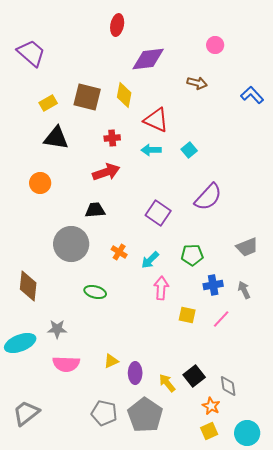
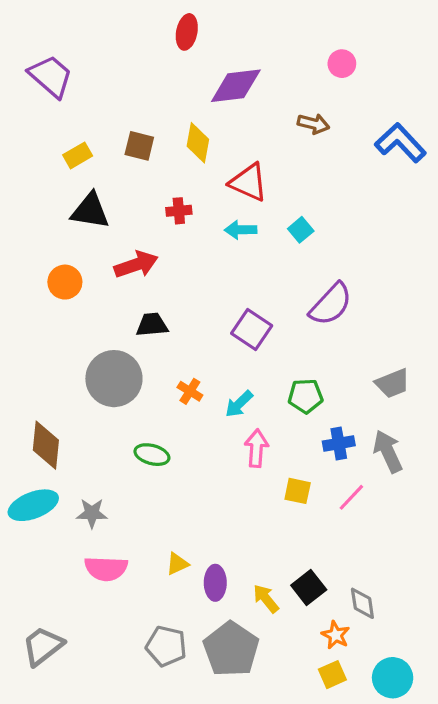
blue L-shape: (252, 95) -> (400, 143), size x1.4
brown square: (87, 97) -> (139, 146), size x0.7
red arrow: (106, 172) -> (136, 265), moved
gray arrow: (244, 290) -> (388, 451), size x1.5
cyan ellipse: (20, 343) -> (33, 505), moved

